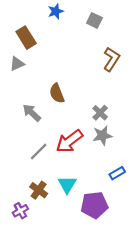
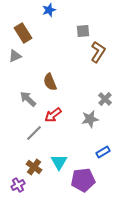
gray square: (94, 20) -> (83, 31), moved, turned -32
gray cross: (100, 113) -> (105, 99), moved
red arrow: (69, 141) -> (53, 115), moved, size x0.7

